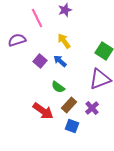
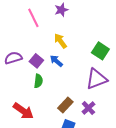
purple semicircle: (17, 40) -> (13, 58), moved
green semicircle: (58, 87) -> (38, 81), moved, turned -120
red arrow: (43, 111) -> (23, 111), moved

